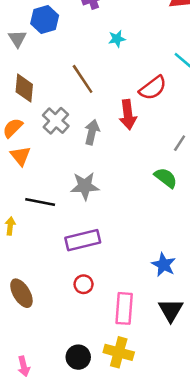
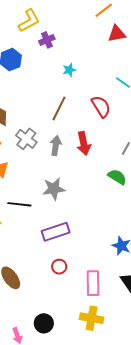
brown line: (83, 79) -> (59, 108), moved, turned 65
red semicircle: (153, 88) -> (101, 107), turned -80
red arrow: (128, 115) -> (84, 143), moved
black circle: (78, 357) -> (44, 323), moved

